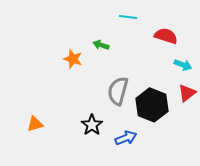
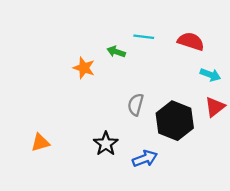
cyan line: (128, 17) -> (144, 37), moved
gray semicircle: (118, 91) -> (136, 105), size x0.7

